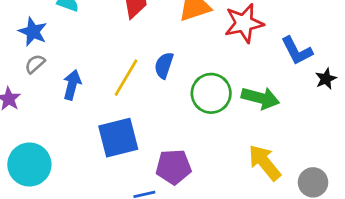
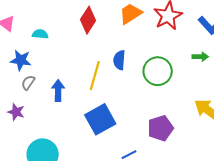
green arrow: (260, 98) -> (200, 57), moved, size x0.6
purple pentagon: (174, 167) -> (160, 128), moved

